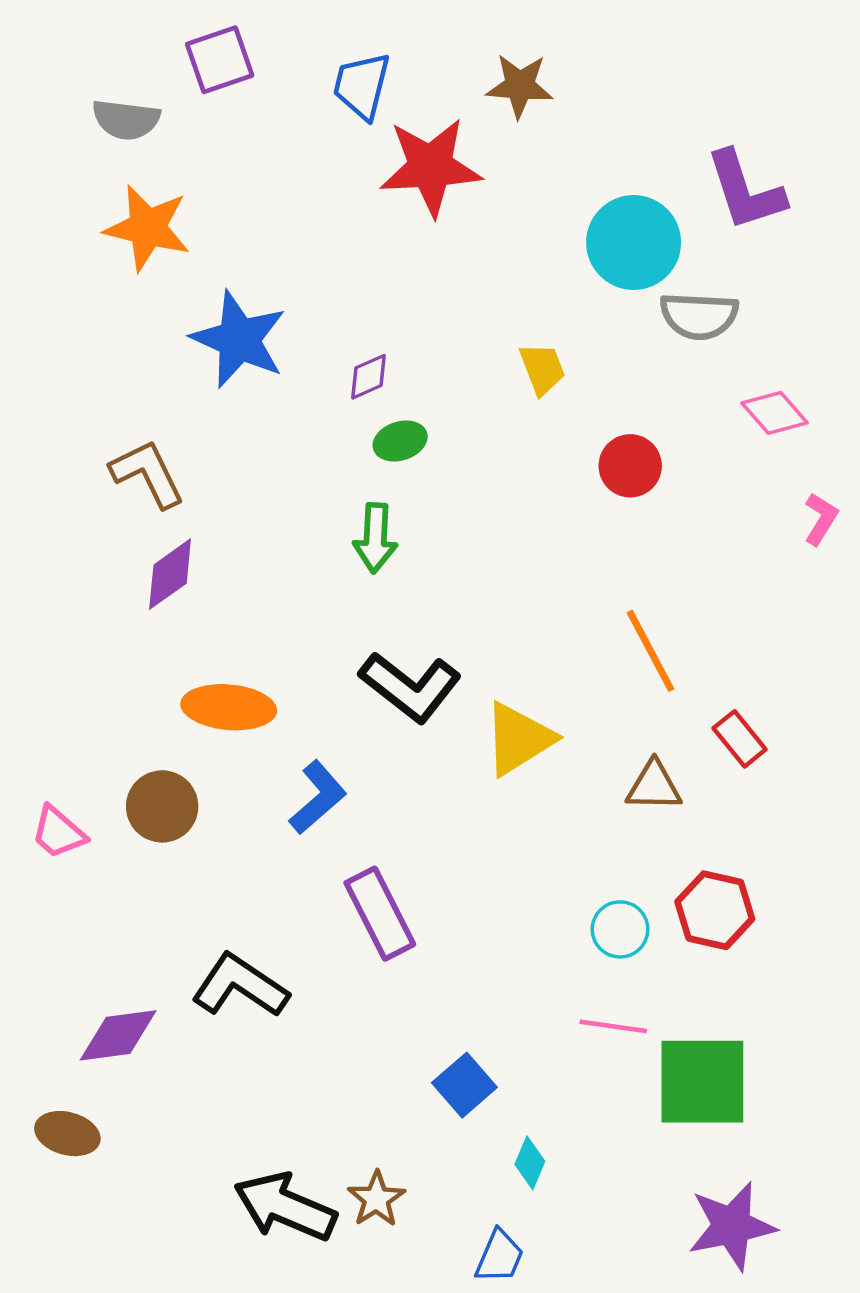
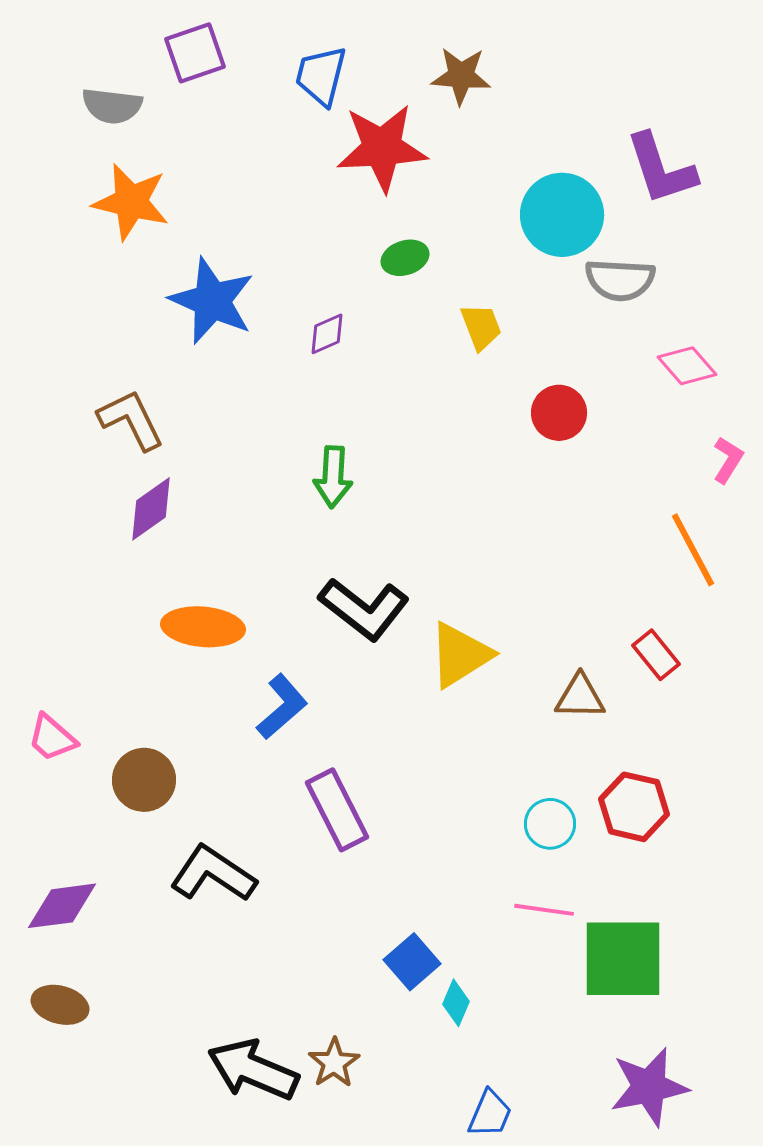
green ellipse: (400, 441) -> (405, 258), moved
orange line: (651, 651) -> (693, 550), moved
brown circle: (162, 806) -> (144, 780), moved
purple diamond: (118, 1035) -> (62, 906), moved
cyan diamond: (530, 1163) -> (456, 1003), moved
blue trapezoid: (499, 1256) -> (490, 1114), moved

